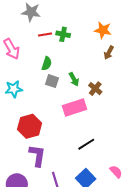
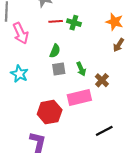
gray square: (52, 81) -> (59, 69), turned -32
cyan star: (14, 89) -> (19, 74), turned 30
red hexagon: (30, 126) -> (50, 112), moved
black line: (86, 144) -> (104, 131), moved

